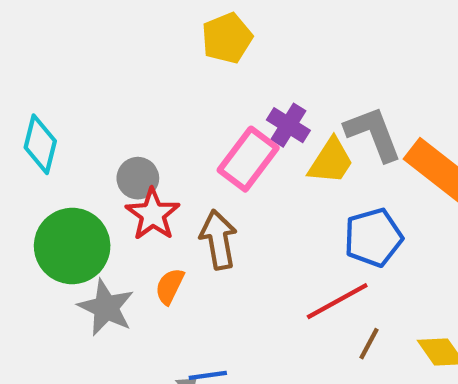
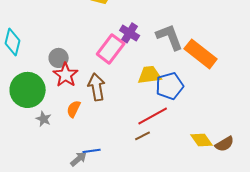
yellow trapezoid: (331, 161) -> (150, 75), moved, turned -130
gray star: (106, 307) -> (44, 119), size x0.6
brown line: (369, 344) -> (143, 136), moved, turned 35

